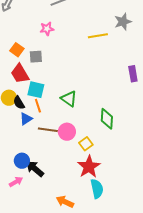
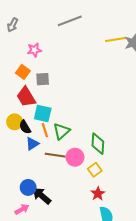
pink star: (47, 29) -> (34, 50), moved
yellow line: (98, 36) -> (116, 40), moved
green triangle: (69, 99) -> (61, 131), moved, turned 42
green diamond: (107, 119) -> (98, 144), moved
red star: (89, 167) -> (98, 194), size x0.6

